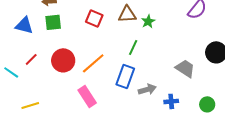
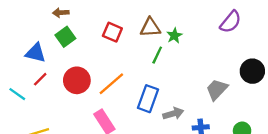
green square: (53, 22) -> (65, 37), turned -30
blue triangle: (24, 25) -> (36, 53), moved
green line: (133, 47) -> (157, 55), moved
gray trapezoid: (185, 68) -> (217, 89), turned -80

